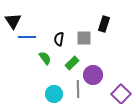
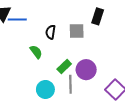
blue line: (27, 37) -> (17, 20), moved
green rectangle: (72, 63) -> (64, 67), moved

